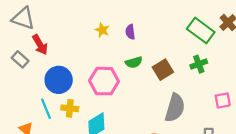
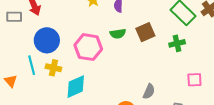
gray rectangle: (20, 59) -> (14, 17), turned -49
brown square: (163, 70) -> (145, 32), moved
gray semicircle: (175, 108) -> (149, 91), moved, size x0.6

